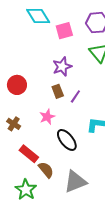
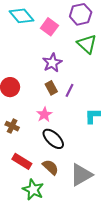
pink square: (64, 31) -> (49, 27), turned -30
black ellipse: (67, 140) -> (53, 139), moved
red rectangle: (29, 154) -> (22, 161), moved

